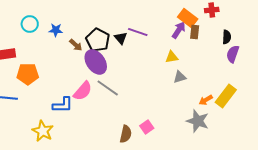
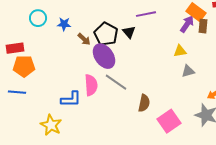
purple line: (138, 32) -> (146, 14), moved, turned -30
orange pentagon: (28, 74) -> (24, 66), moved
pink semicircle: (83, 91) -> (91, 85), turned -45
pink square: (147, 127) -> (169, 121), moved, size x1.6
brown semicircle: (126, 134) -> (144, 103), moved

